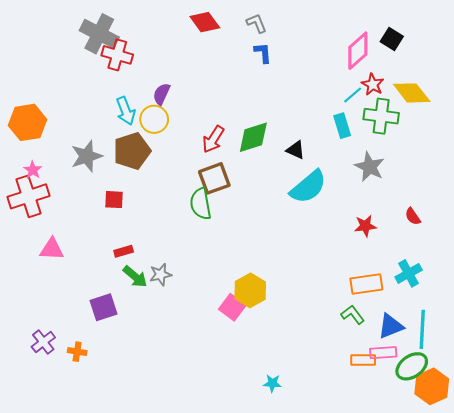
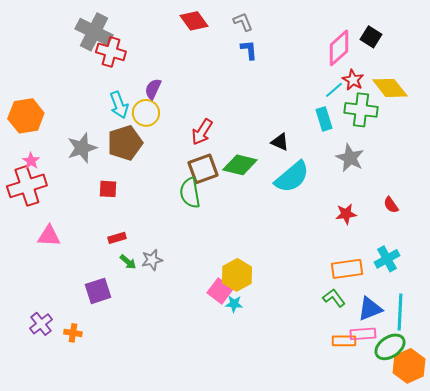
green diamond: (253, 137) -> (240, 165), moved, turned 32
green arrow: (135, 277) -> (128, 262), size x0.7
cyan star: (272, 383) -> (234, 304), moved

